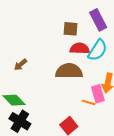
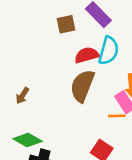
brown square: (70, 29) -> (66, 24), moved
brown semicircle: (69, 71) -> (82, 86), turned -52

